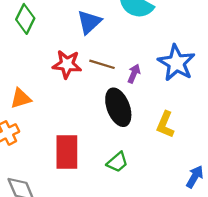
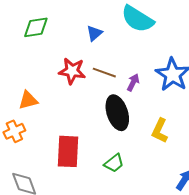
green diamond: (25, 19) -> (36, 27), turned 52
blue triangle: (89, 22) -> (94, 33), size x0.7

